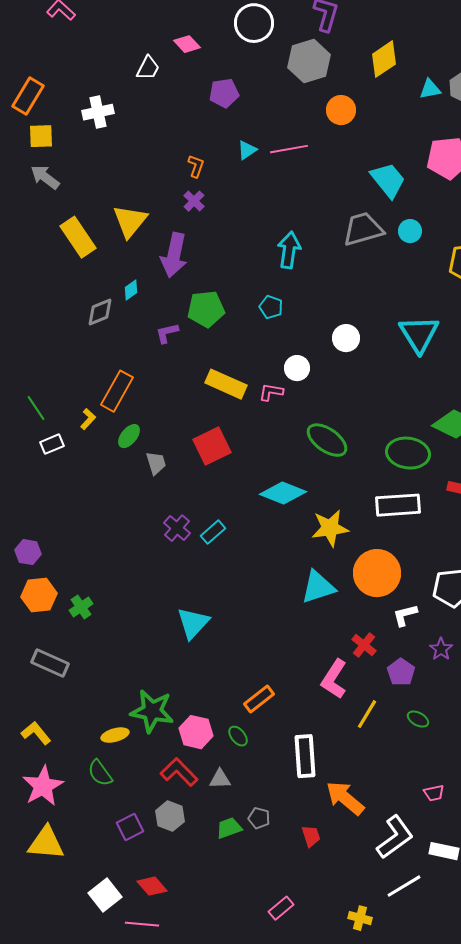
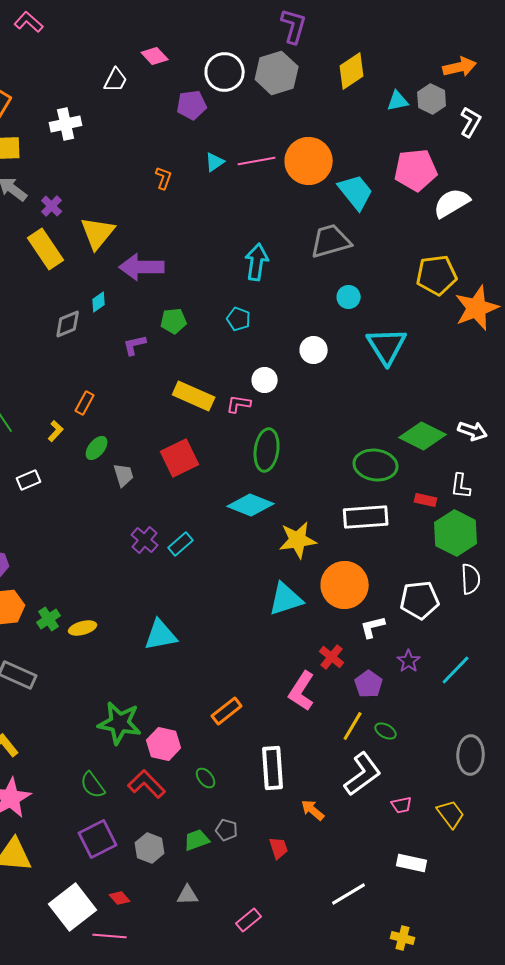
white circle: (254, 23) -> (225, 72), moved
orange circle: (341, 110) -> (309, 161), moved, size x1.6
purple cross: (194, 201) -> (52, 206), moved
cyan circle: (410, 231) -> (349, 297), moved
purple arrow: (174, 255) -> (142, 267), turned 78
green pentagon: (206, 309) -> (174, 321), size x0.7
orange rectangle: (117, 391) -> (85, 403), size x0.6
green ellipse: (327, 440) -> (267, 450), moved, turned 63
white rectangle: (52, 444) -> (29, 480), moved
cyan triangle: (193, 623) -> (161, 635), turned 36
yellow line: (367, 714) -> (353, 726), moved
yellow ellipse: (115, 735) -> (83, 628), moved
green ellipse: (238, 736) -> (206, 778), moved
green semicircle: (100, 773) -> (93, 785), moved
gray triangle: (220, 779) -> (188, 895), moved
orange arrow: (345, 798) -> (313, 810), size x0.6
gray hexagon: (170, 816) -> (150, 848), moved
purple square: (130, 827) -> (98, 839), size x1.4
white L-shape: (395, 837) -> (363, 774), moved
red diamond: (152, 886) -> (120, 898), size x0.7
white line: (404, 886) -> (349, 894), moved
white square: (105, 895) -> (73, 907), size x1.4
yellow cross: (360, 918) -> (403, 938), moved

